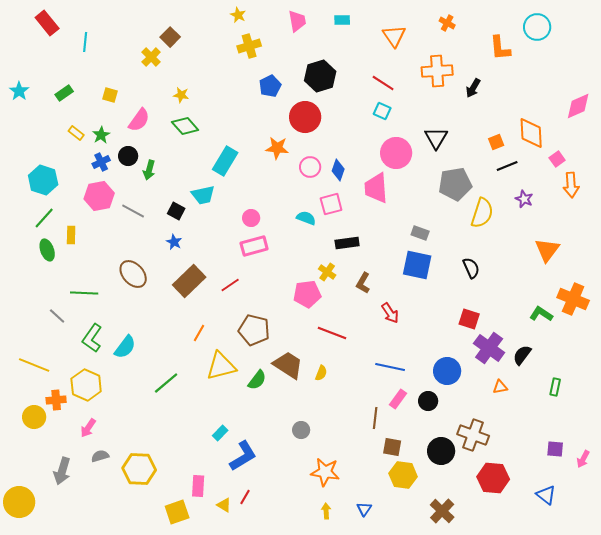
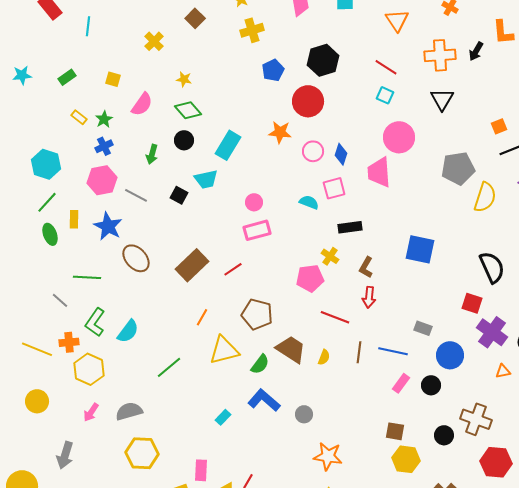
brown square: (170, 37) -> (195, 18), moved
black arrow: (473, 88) -> (476, 51), moved
cyan star: (19, 91) -> (22, 75), turned 30
black triangle: (436, 138) -> (442, 99), moved
black circle: (128, 156) -> (184, 140), moved
gray rectangle: (420, 233) -> (423, 328), moved
blue star: (174, 242) -> (108, 226), moved, size x1.8
black semicircle: (471, 268) -> (492, 267), moved, size x1.5
red arrow: (390, 313) -> (369, 297), moved, turned 40
orange cross: (56, 400) -> (69, 342), moved
brown line: (375, 418) -> (359, 352), moved
black circle: (441, 451) -> (444, 435), size x0.7
gray semicircle: (100, 456) -> (129, 411), moved, size x1.5
blue L-shape: (243, 456) -> (264, 400), moved, turned -108

